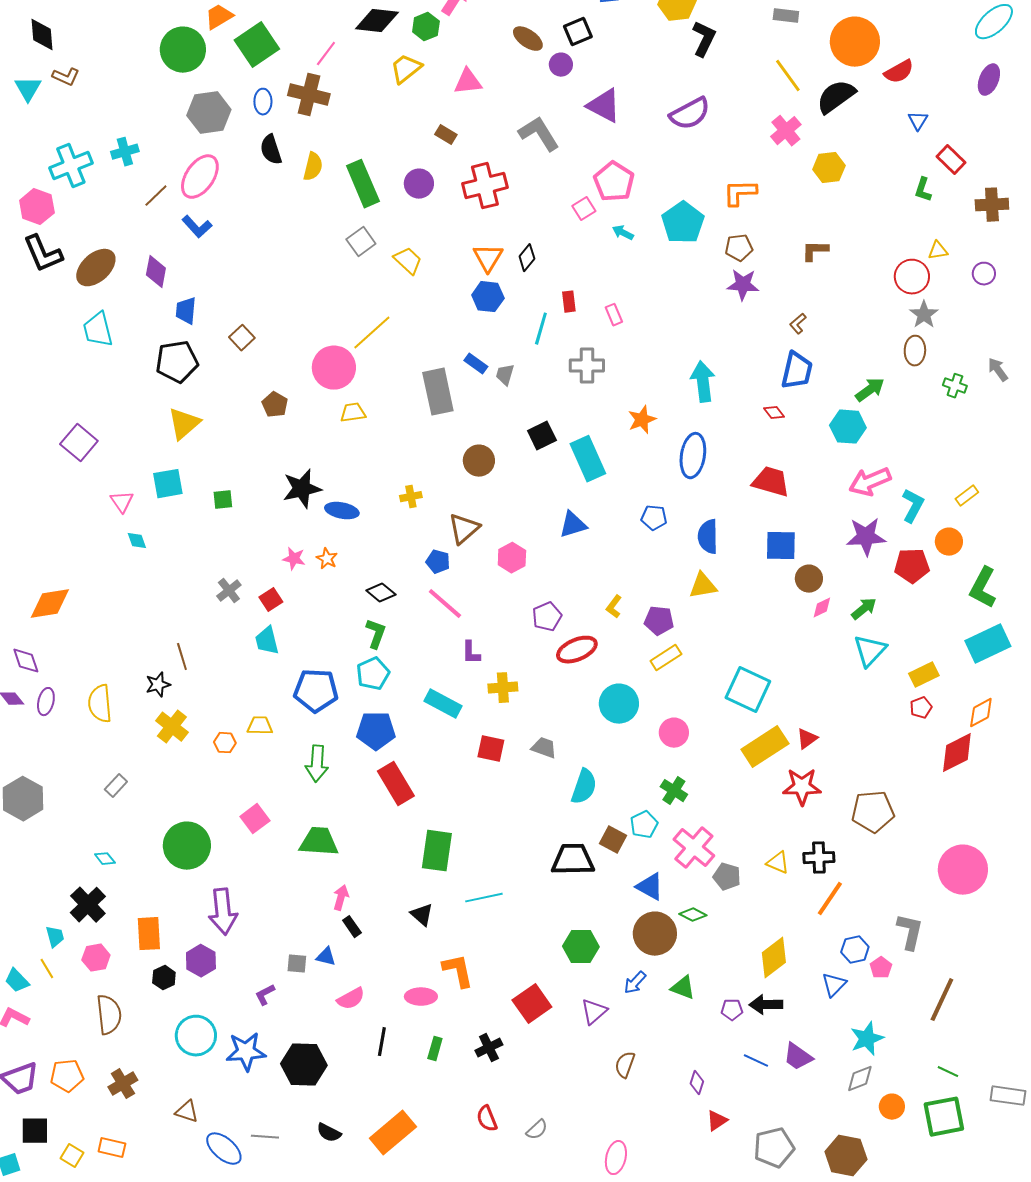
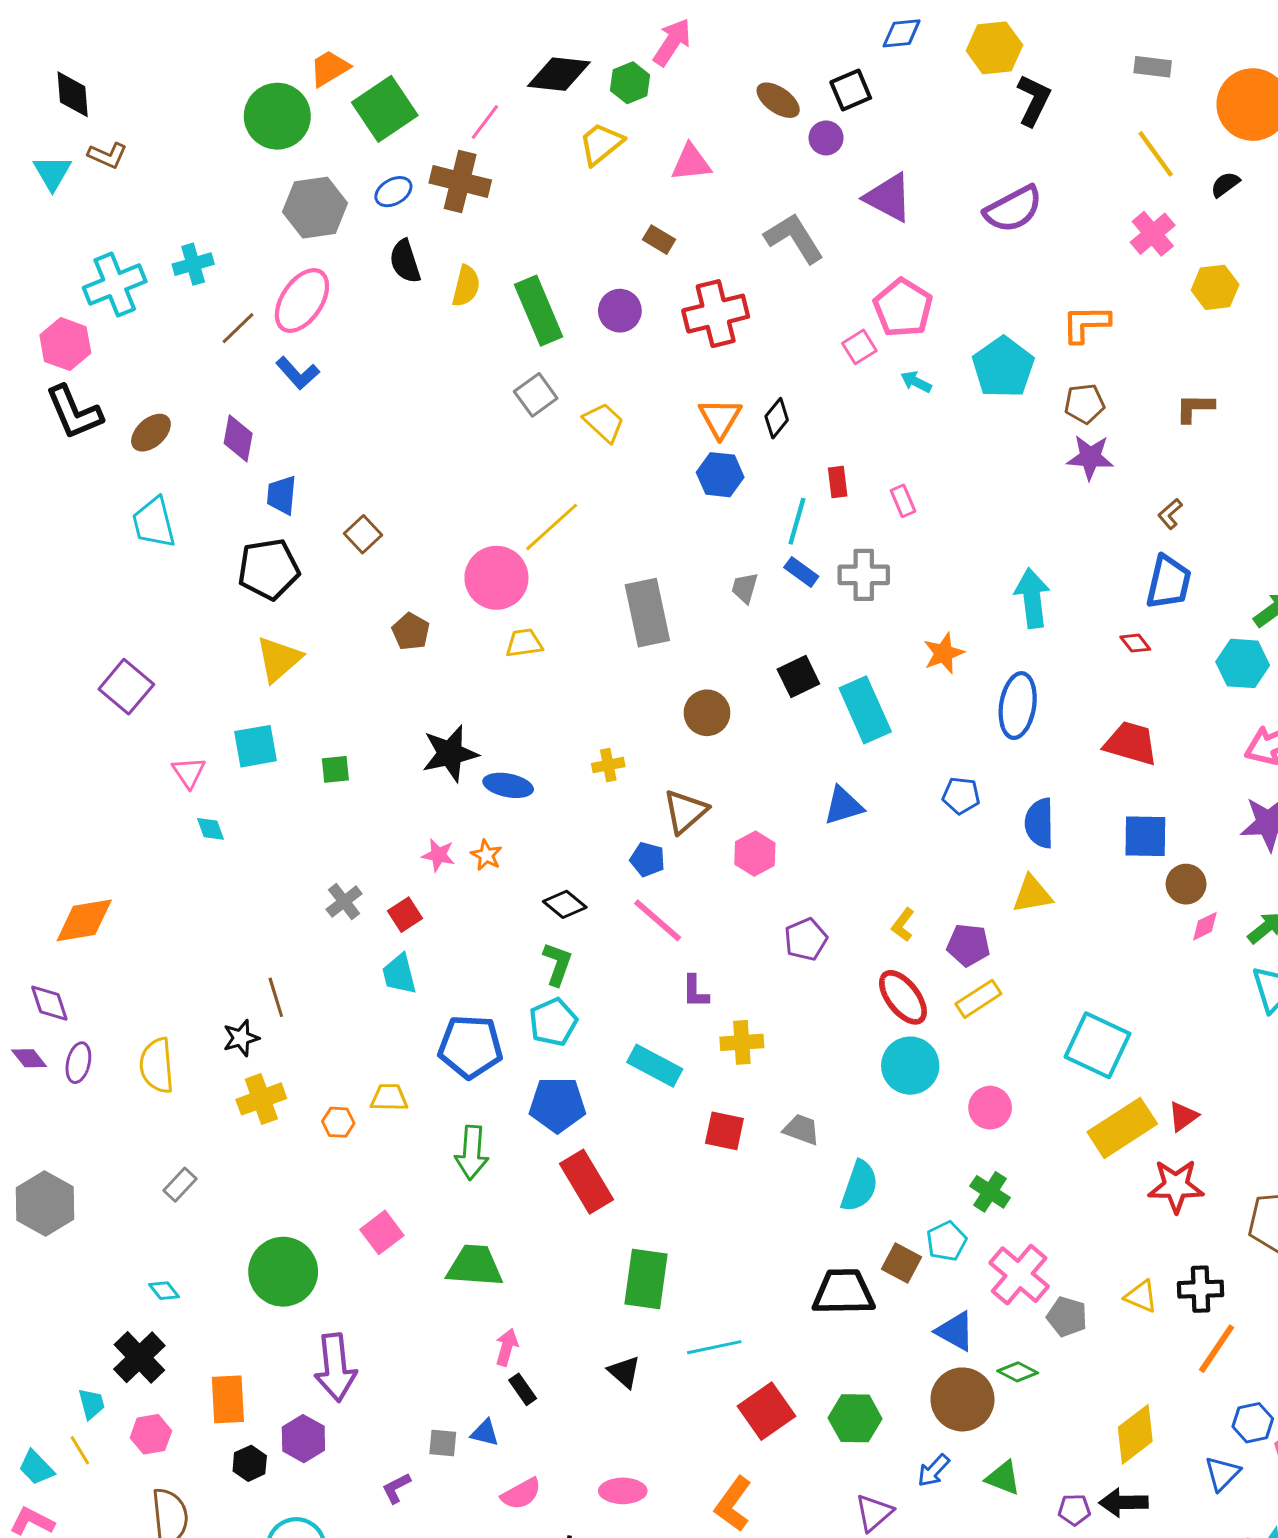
black semicircle: (836, 97) -> (1225, 184), size x0.5
blue ellipse: (263, 102) -> (393, 192), turned 60
brown ellipse: (96, 268) -> (151, 433), size x0.7
blue rectangle: (476, 364) -> (801, 572), moved
red ellipse: (577, 650) -> (903, 997), moved, turned 75
yellow cross: (172, 727) -> (261, 1099), turned 32
orange L-shape: (458, 971) -> (733, 1504), moved, turned -132
red square: (532, 1004) -> (767, 1411), moved

